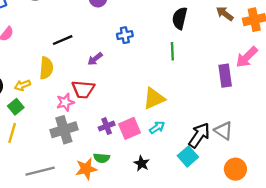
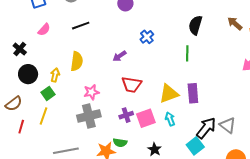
blue cross: (125, 35) -> (147, 37), turned -32
black line: (63, 40) -> (81, 26), moved
purple rectangle: (225, 76) -> (193, 93), moved
yellow arrow: (22, 85) -> (55, 75), turned 120
red trapezoid: (83, 89) -> (132, 85), moved
cyan arrow: (157, 127) -> (170, 119), turned -80

